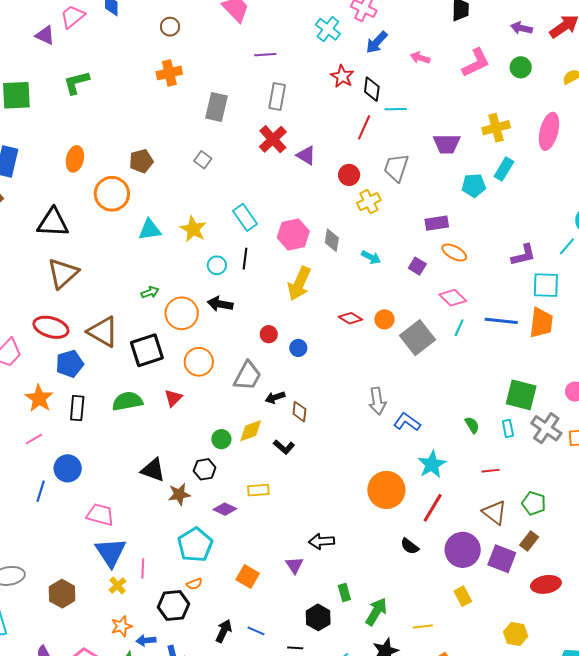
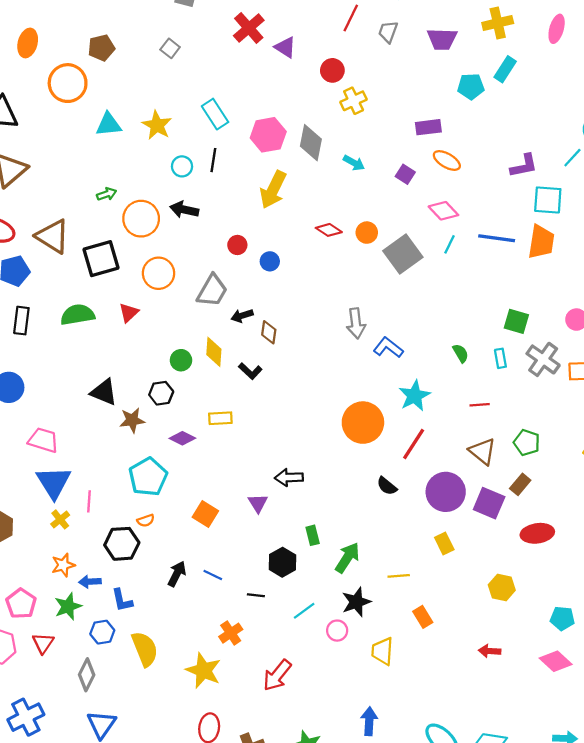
pink ellipse: (549, 131) -> (557, 29), size x0.7
gray trapezoid: (396, 168) -> (388, 32), moved, size x0.7
gray diamond: (332, 240) -> (311, 143), size x1.4
green square: (521, 395) -> (516, 321), size x0.7
yellow diamond: (251, 431) -> (214, 352), turned -68

